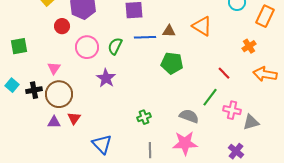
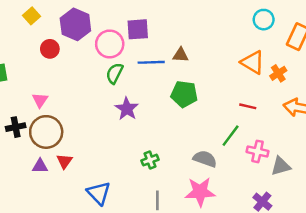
orange triangle: (202, 26) -> (253, 62), moved
pink circle: (87, 47) -> (110, 44), moved
red line: (224, 73) -> (248, 106), turned -32
purple star: (106, 78) -> (127, 109), moved

